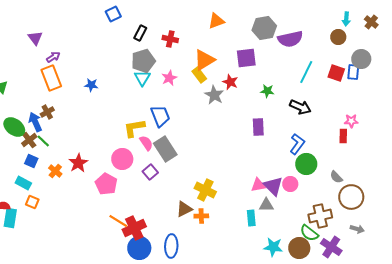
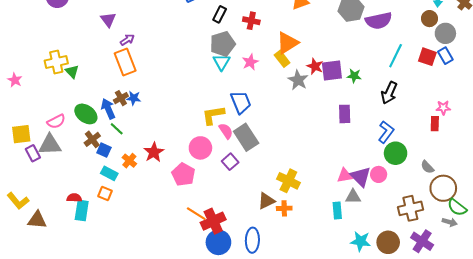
purple square: (246, 58) -> (332, 71), moved
gray circle: (361, 59) -> (445, 33), moved
blue rectangle: (353, 72) -> (445, 56), turned -35
blue star: (91, 85) -> (134, 98), moved
black arrow: (300, 107) -> (389, 93), turned 90
brown cross: (29, 140) -> (92, 139), moved
cyan rectangle: (23, 183) -> (109, 173), moved
green semicircle: (309, 233) -> (457, 207), moved

